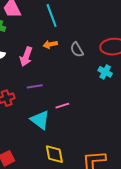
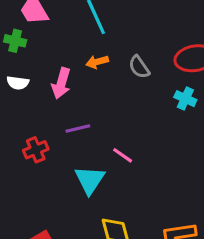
pink line: (62, 106) -> (123, 155), turned 56
cyan triangle: (40, 120) -> (90, 180), turned 30

